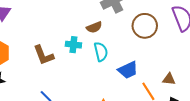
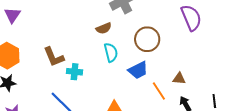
brown circle: (145, 26) -> (147, 39), moved
cyan cross: (73, 45) -> (75, 72), moved

